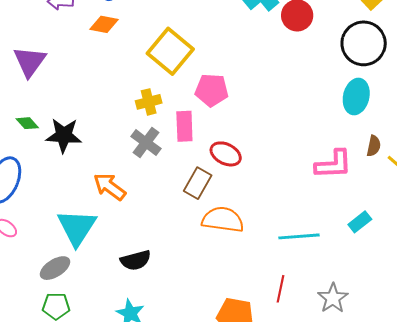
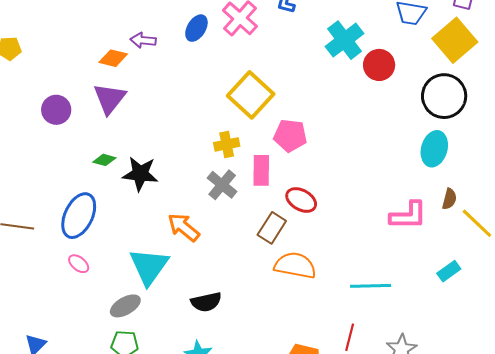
orange diamond: (104, 24) -> (113, 58), moved
green diamond: (27, 123) -> (104, 160), turned -35
cyan rectangle: (360, 222) -> (449, 271), moved

